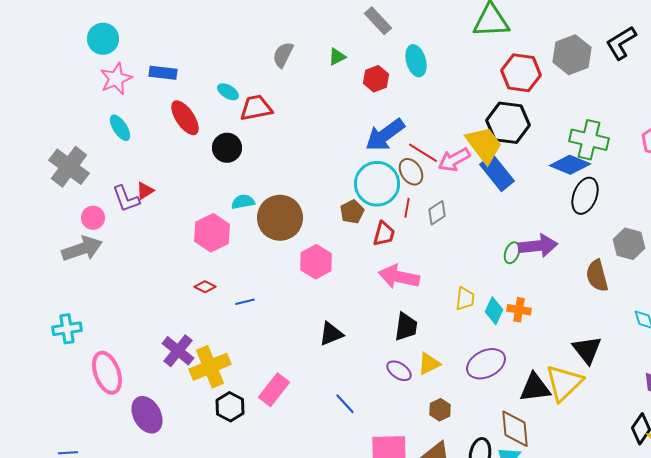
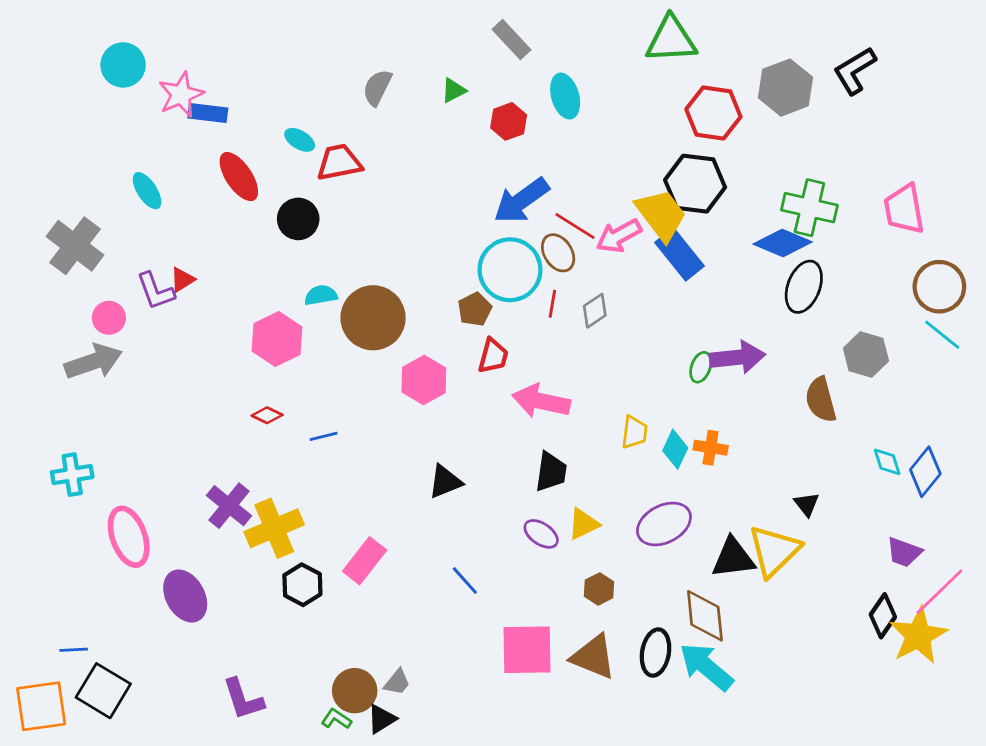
pink star: (116, 79) -> (181, 95), moved
red trapezoid: (384, 234) -> (493, 356), moved
black triangle: (587, 350) -> (807, 504), size x0.6

